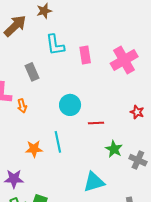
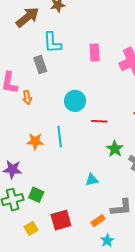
cyan L-shape: (55, 45) -> (52, 43), moved
cyan triangle: (94, 182) -> (92, 180), size x0.6

